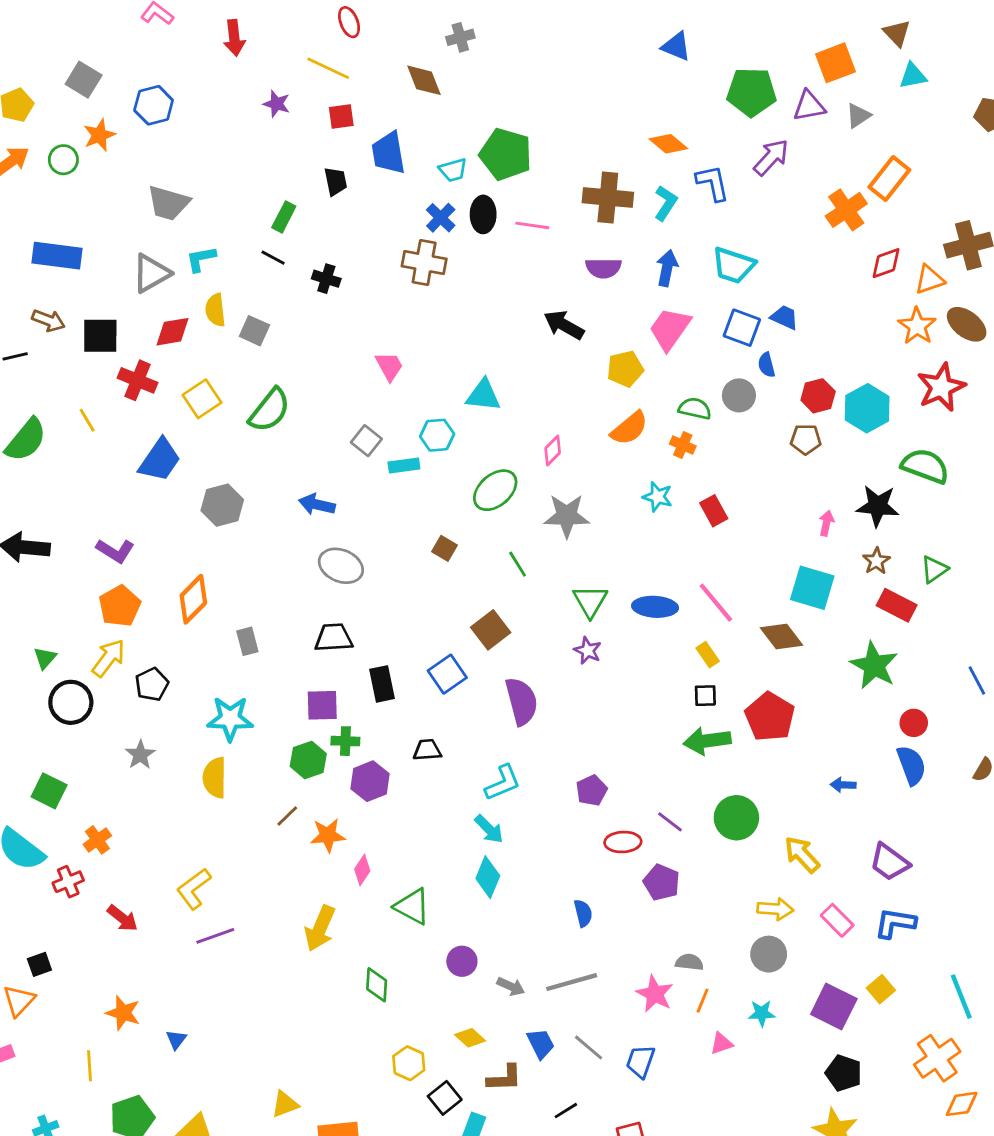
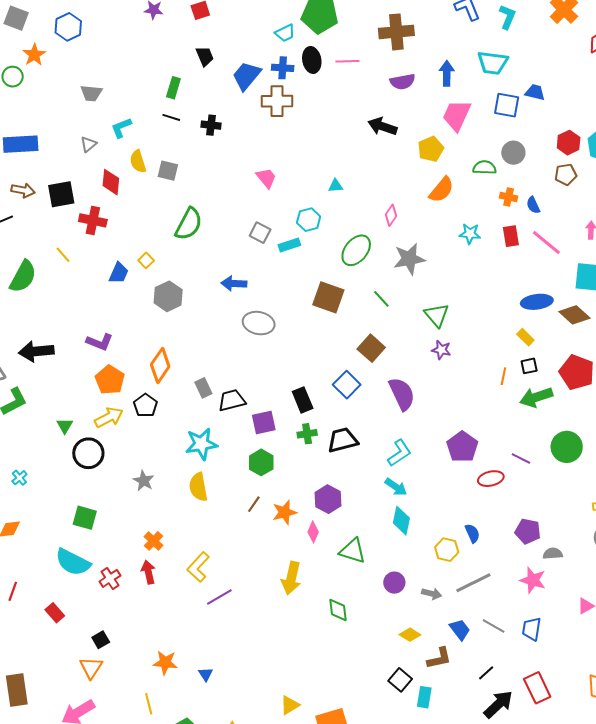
blue trapezoid: (388, 153) -> (246, 76), moved, turned 60
gray trapezoid: (168, 203) -> (91, 93), size x0.7
cyan L-shape: (666, 203) -> (507, 17), moved
blue cross: (441, 218) -> (283, 68), turned -30
gray triangle: (151, 273) -> (88, 144), size x0.6
red diamond: (172, 332) -> (111, 182), turned -64
blue semicircle: (766, 365) -> (533, 205), moved
cyan triangle: (483, 395) -> (335, 186), size x0.6
yellow square: (202, 399) -> (146, 260), moved, size x0.6
orange cross: (683, 445) -> (509, 197), moved
blue trapezoid: (160, 460) -> (119, 273), size x0.7
red rectangle: (714, 511) -> (511, 236), turned 30
brown square: (444, 548) -> (328, 297), size x1.8
pink line: (716, 603) -> (546, 242), moved
blue ellipse: (655, 607) -> (537, 302), moved
black trapezoid: (334, 638) -> (232, 400), moved
yellow arrow: (109, 658) -> (109, 417), turned 36
black pentagon: (152, 684) -> (145, 405), moved
green cross: (345, 741) -> (307, 434), moved
black trapezoid: (427, 750) -> (343, 440), size x1.5
purple hexagon: (370, 781) -> (328, 499), moved
purple pentagon: (592, 790) -> (462, 447), size x1.4
orange cross: (97, 840) -> (153, 541), moved
purple pentagon: (661, 882) -> (528, 531), moved
red arrow: (122, 918) -> (148, 572), moved, turned -130
orange line: (703, 1001) -> (503, 376), moved
yellow hexagon: (409, 1063) -> (447, 550), moved

